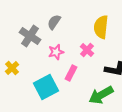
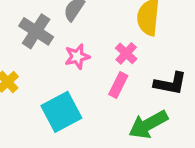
pink rectangle: (71, 73) -> (118, 85), moved

